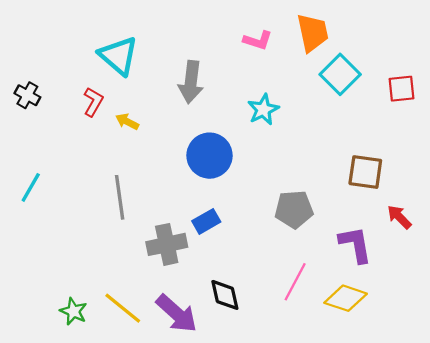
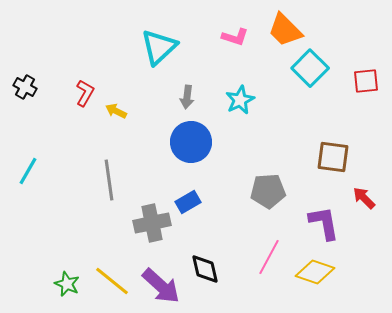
orange trapezoid: (313, 33) -> (285, 30), turned 147
cyan triangle: (118, 56) -> (159, 47), moved, turned 36
gray arrow: (191, 82) -> (187, 97), moved, size x0.6

